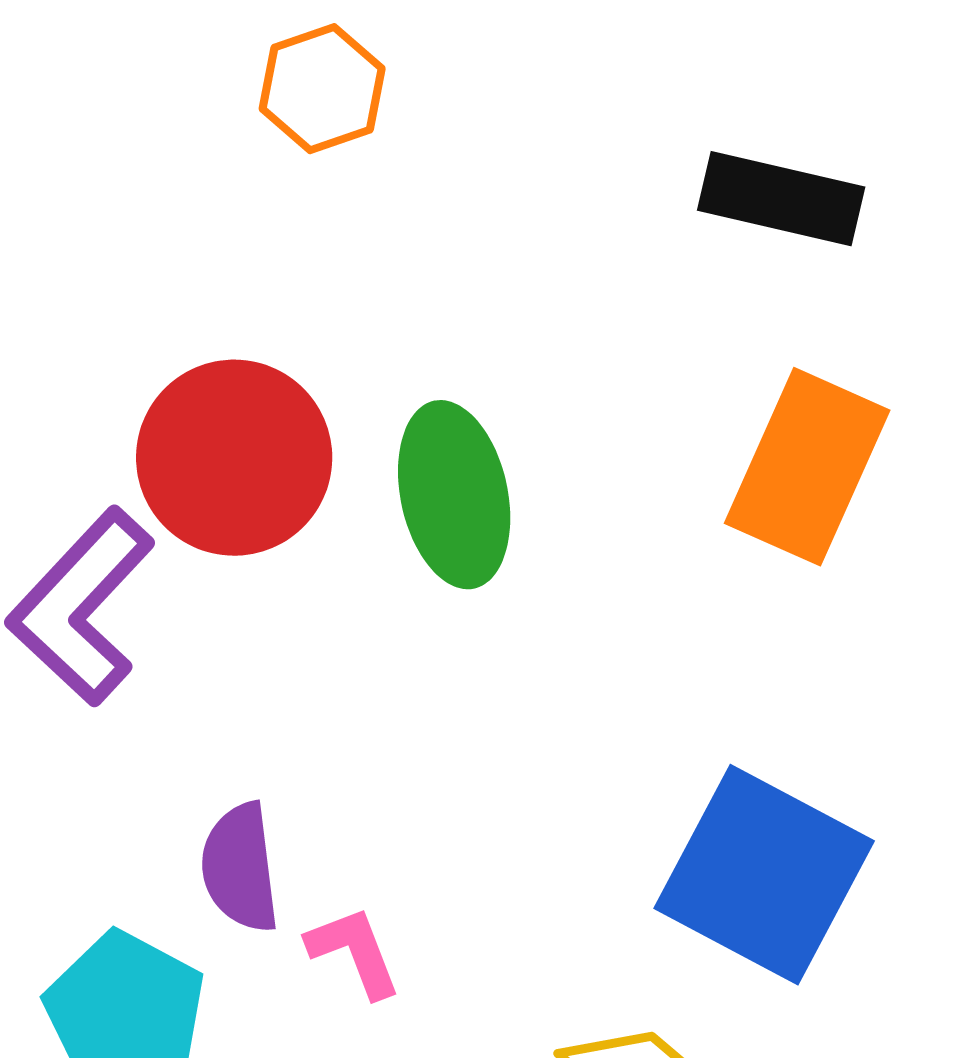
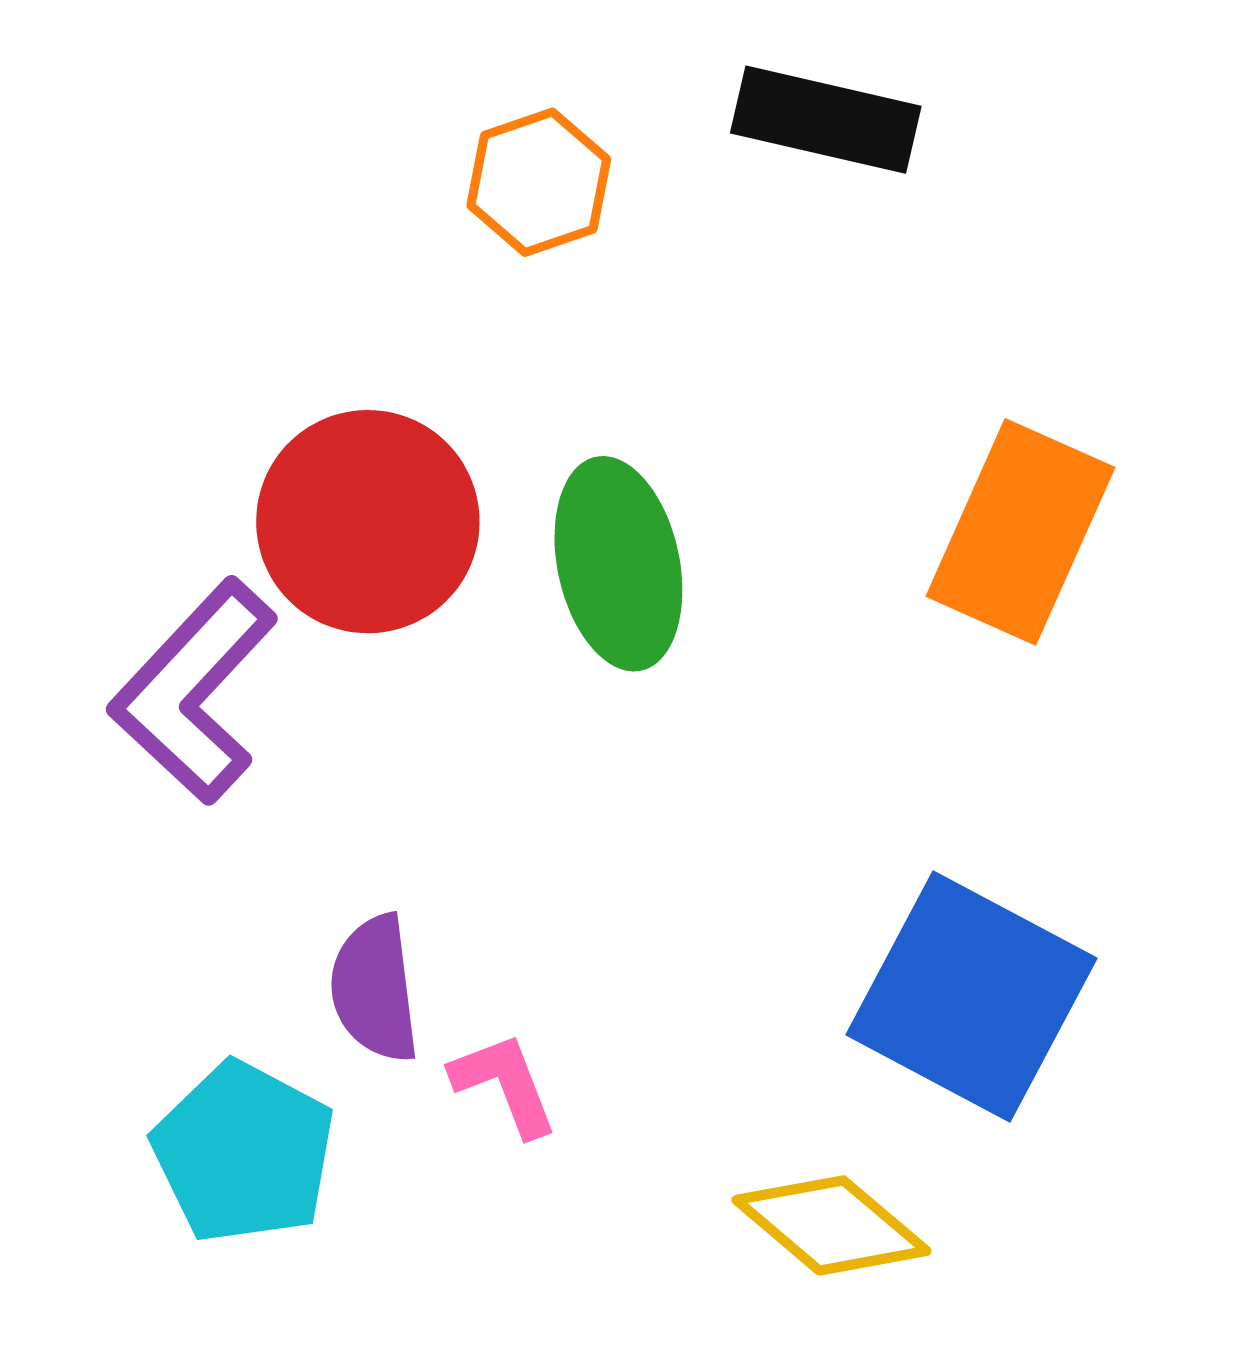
orange hexagon: (322, 89) -> (539, 182), moved
black rectangle: (781, 199) -> (826, 120), moved

